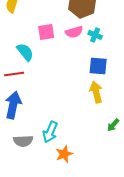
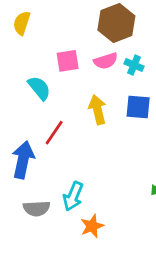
red line: (14, 74) -> (54, 133), moved, turned -48
yellow arrow: (96, 92) -> (97, 110), moved

